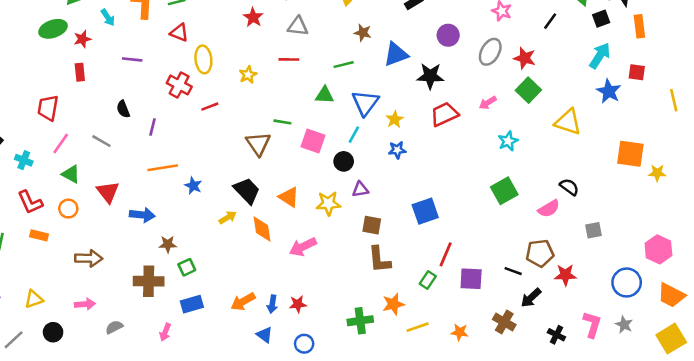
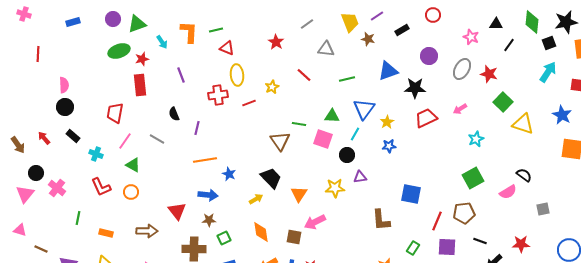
gray triangle: (298, 26) -> (326, 49), moved
red triangle: (179, 33) -> (227, 48), moved
brown star: (363, 33) -> (368, 39), moved
purple line: (132, 59) -> (181, 75), turned 63
red line: (289, 59) -> (304, 75), turned 42
red rectangle: (80, 72) -> (140, 85), size x1.5
red cross: (179, 85) -> (218, 95), turned -36
green square: (528, 90) -> (503, 102), moved
blue star: (609, 91) -> (562, 115), moved
green triangle: (325, 95) -> (332, 116), moved
red line: (210, 107) -> (249, 103), moved
red triangle: (108, 192) -> (177, 211), moved
orange triangle: (289, 197) -> (299, 194), moved, turned 30
blue square: (425, 211) -> (411, 194), turned 30
blue arrow: (142, 215) -> (208, 195), moved
brown square: (372, 225) -> (294, 237), moved
orange diamond: (262, 229) -> (261, 232), moved
orange rectangle: (39, 235) -> (106, 233), moved
brown pentagon: (540, 253) -> (464, 213), moved
red line: (446, 254) -> (437, 221), moved
brown L-shape: (379, 260) -> (381, 220), moved

